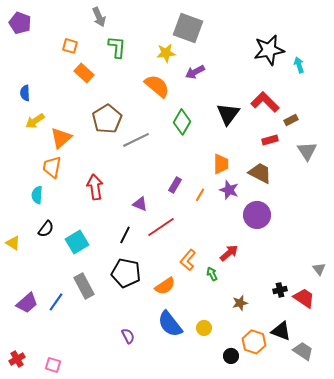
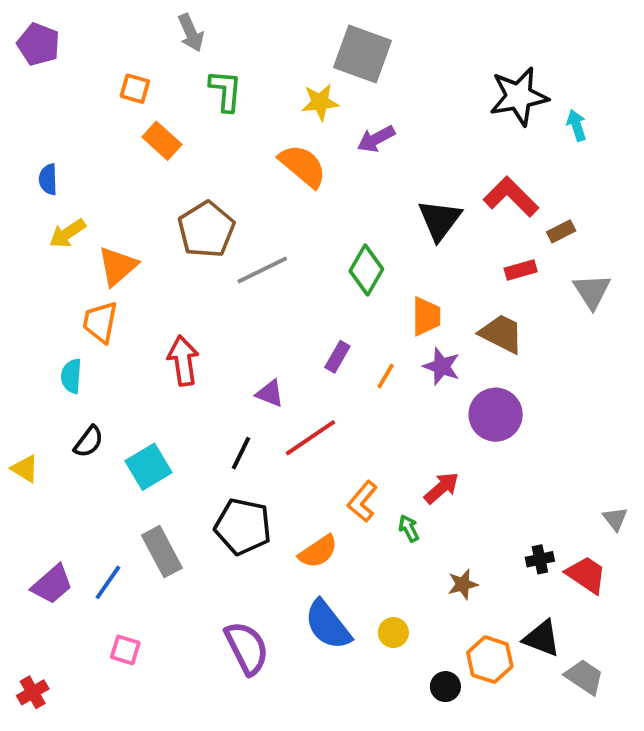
green diamond: (182, 122) -> (366, 270), moved
purple semicircle: (128, 336) -> (247, 648), size x1.8
pink square: (53, 365) -> (125, 650), moved

